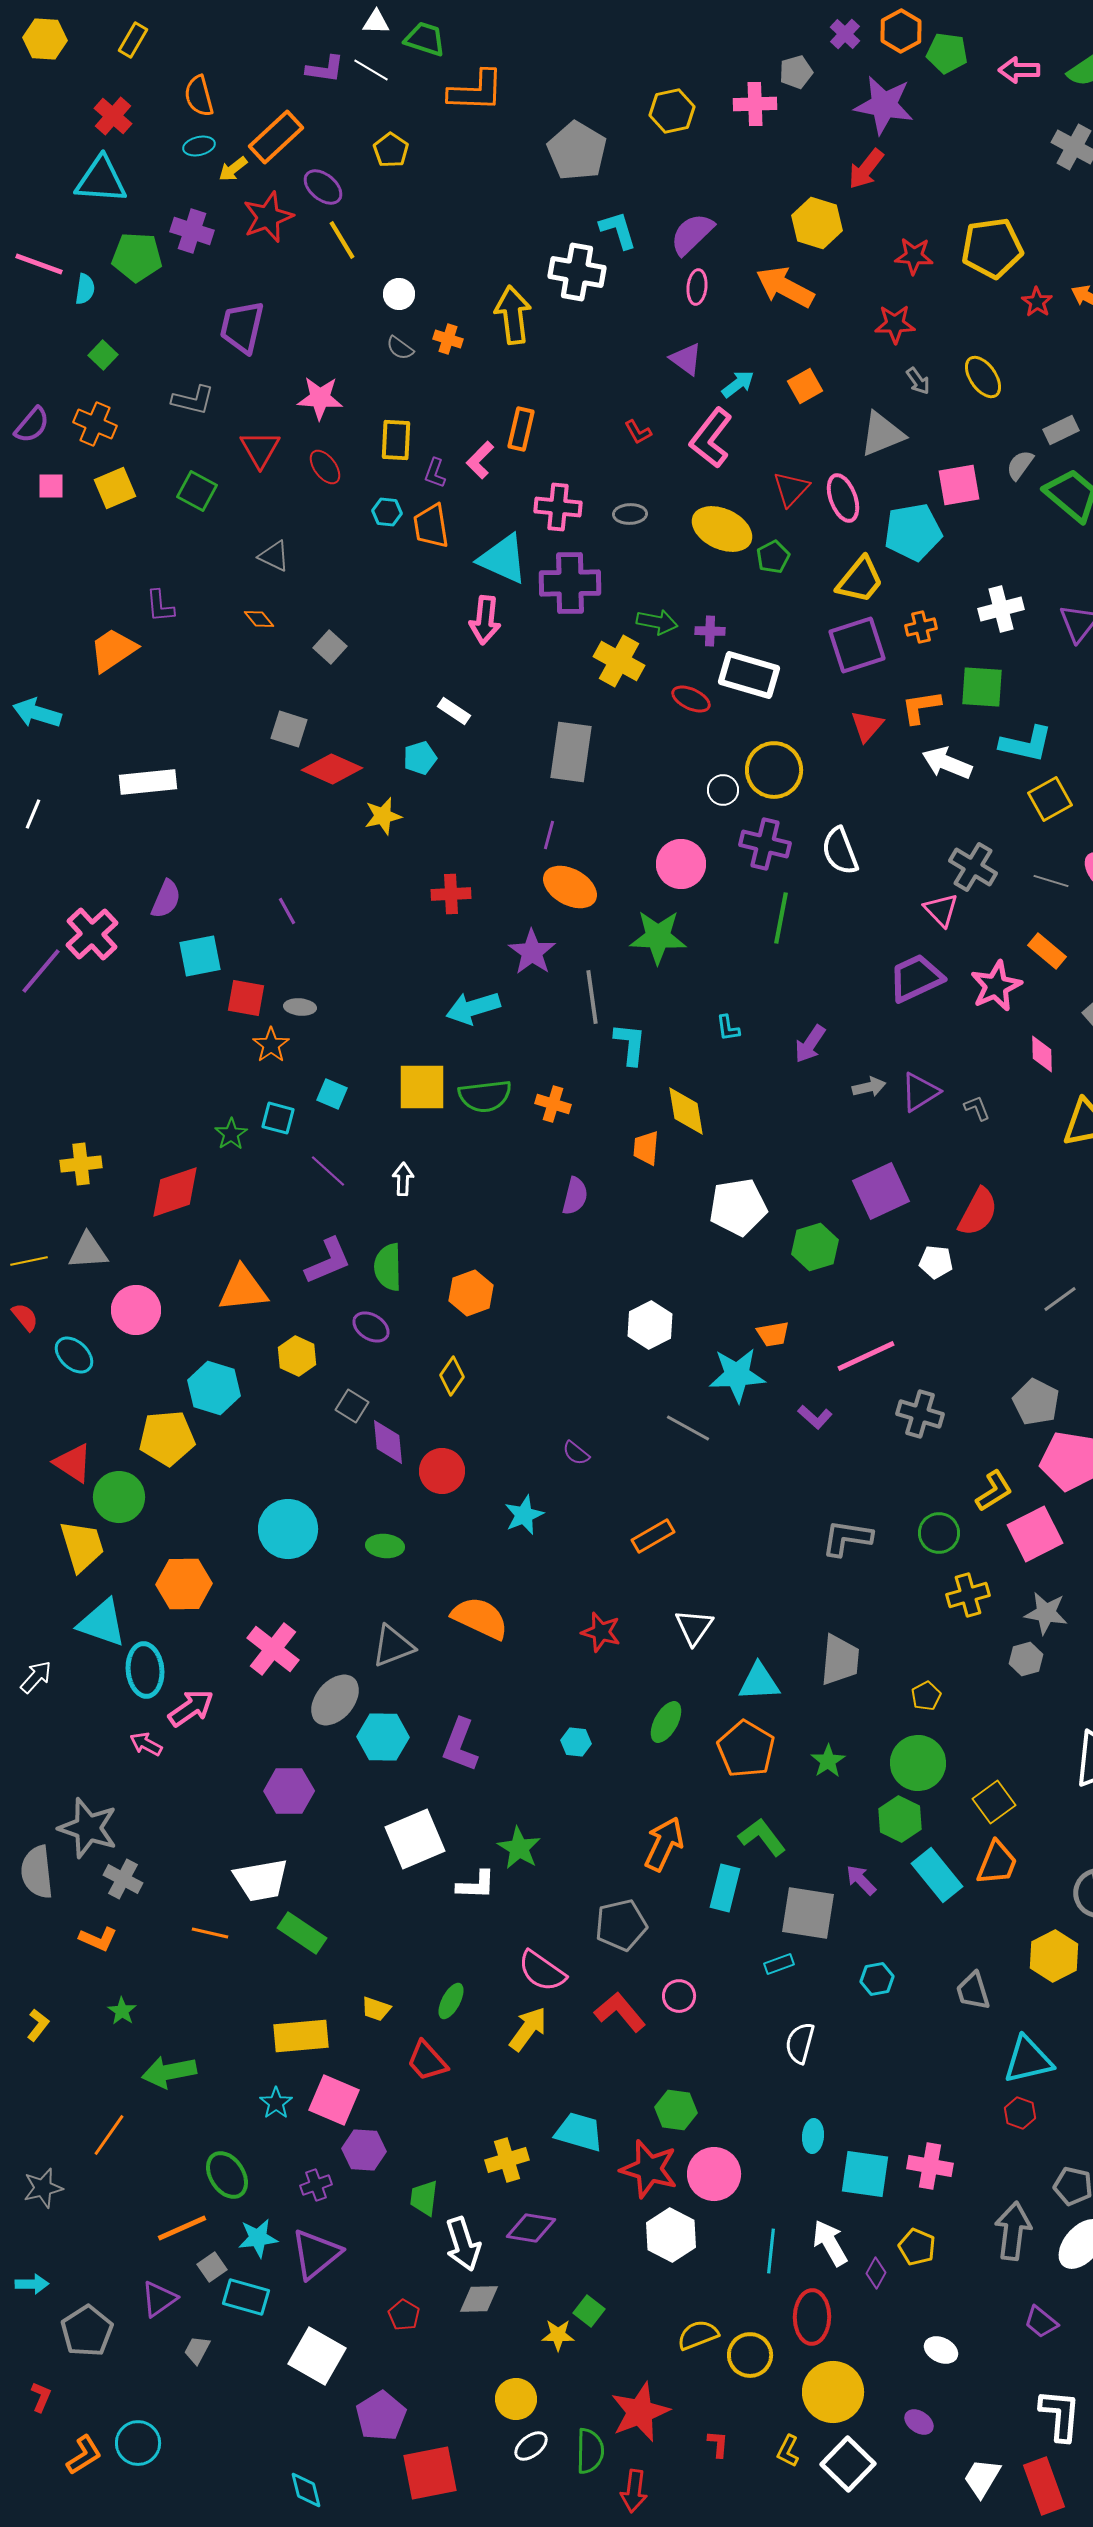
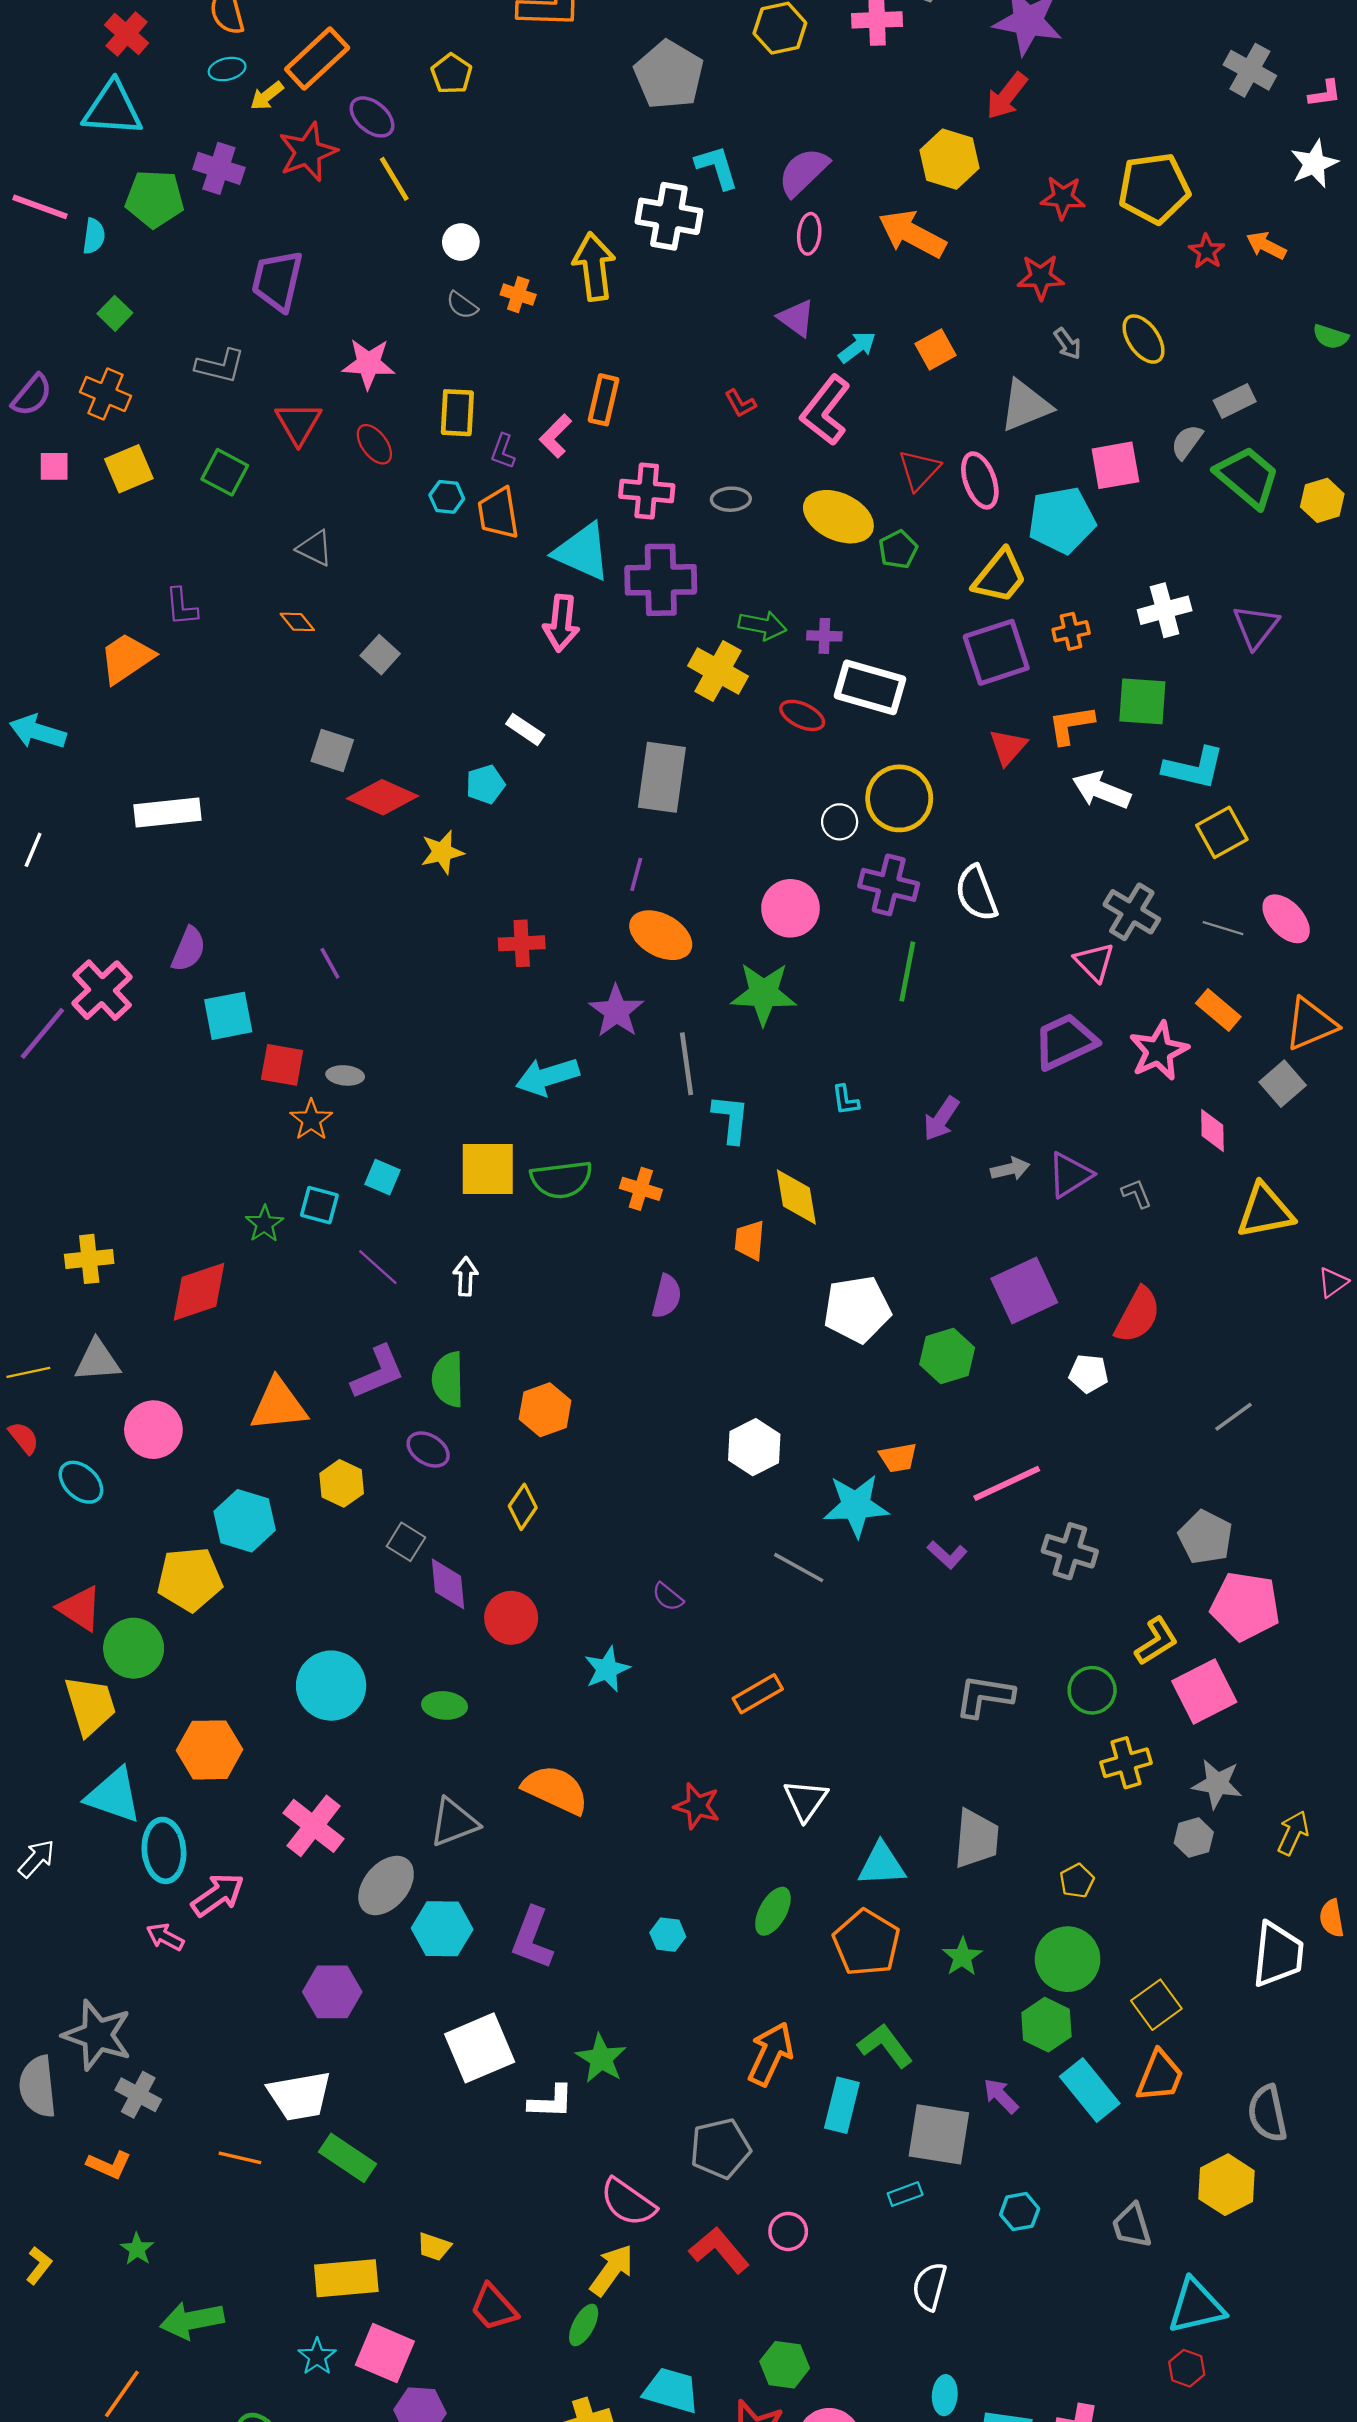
green ellipse: (451, 2001) -> (584, 2325), moved

